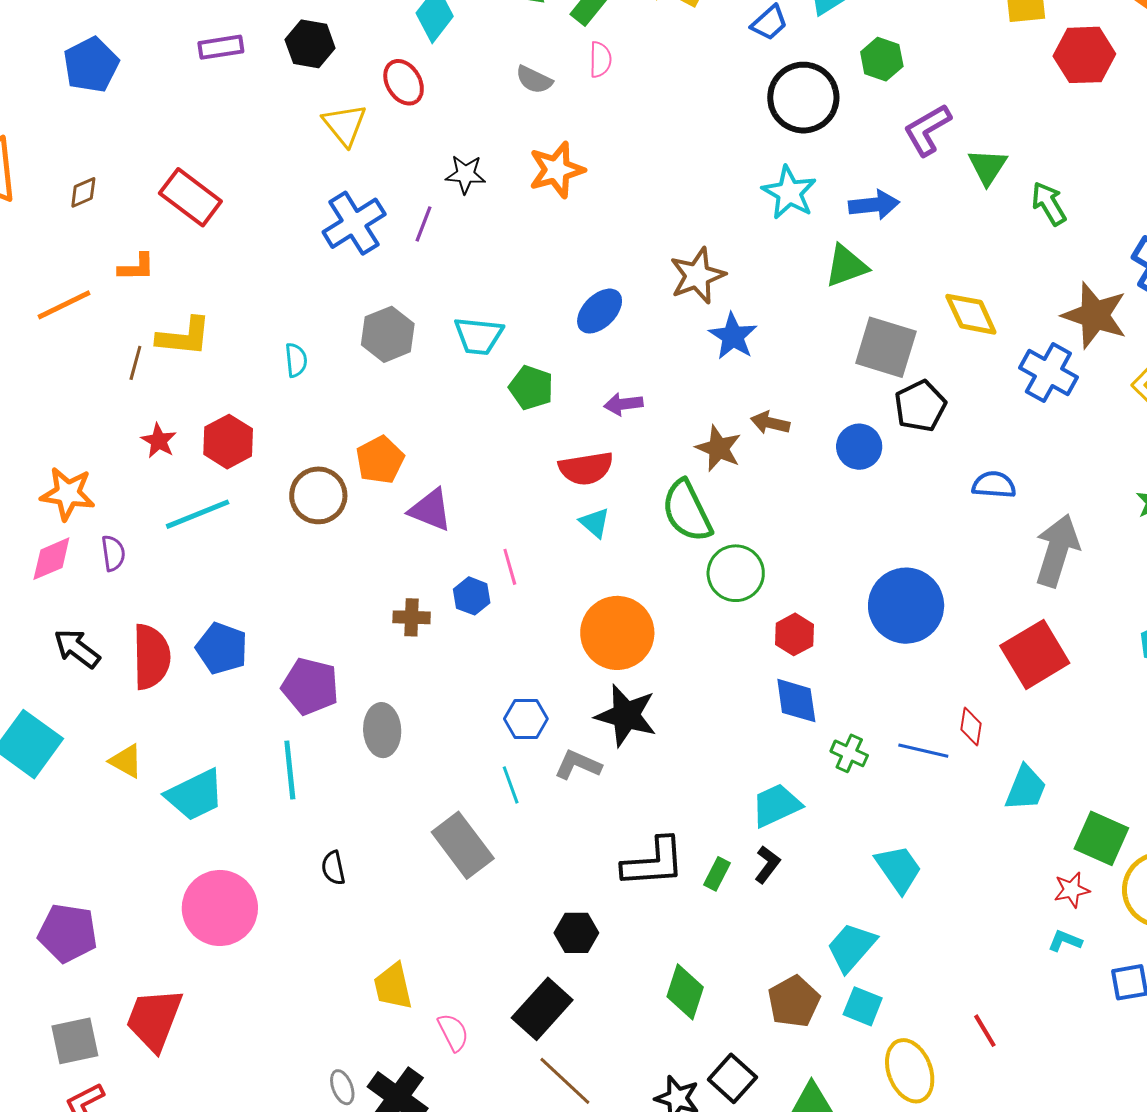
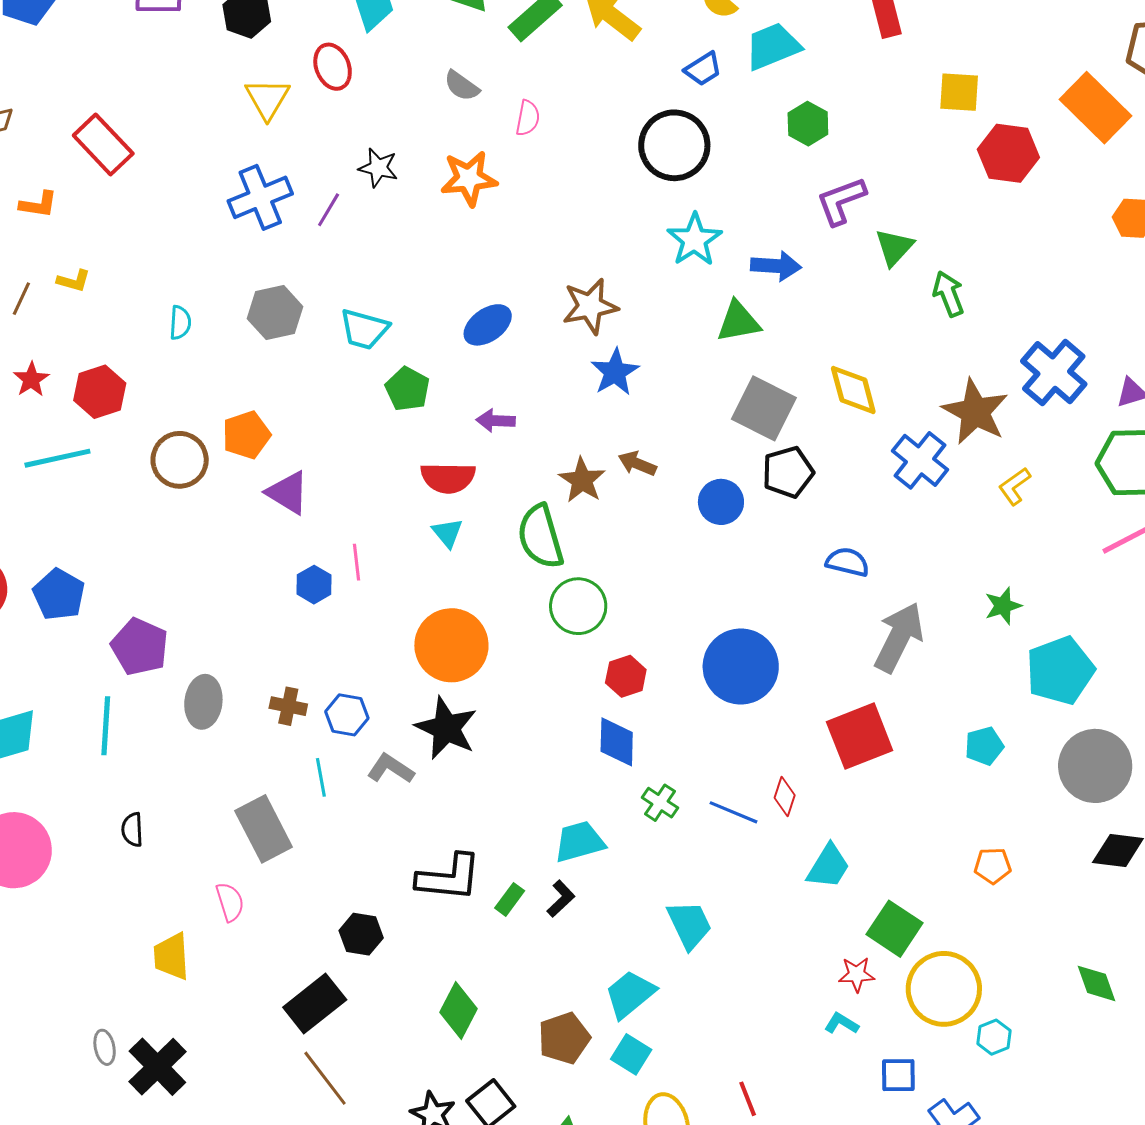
pink semicircle: (600, 60) -> (528, 118), moved
black circle: (803, 98) -> (674, 145), moved
yellow L-shape: (184, 337) -> (74, 281), size x0.6
brown cross: (412, 617) -> (288, 706), moved
pink semicircle: (453, 1032) -> (230, 902), moved

